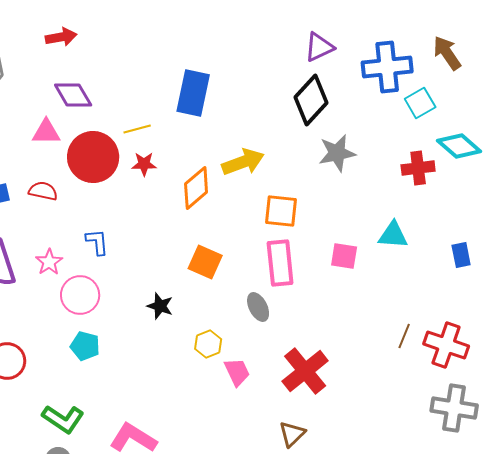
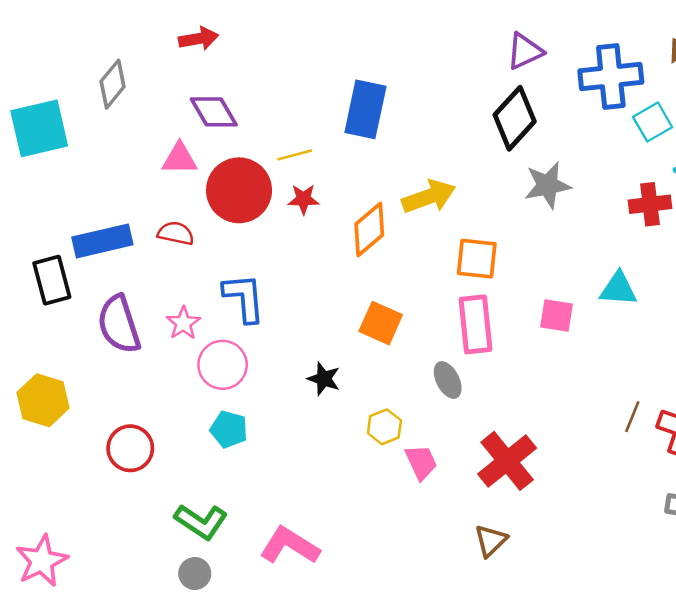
blue L-shape: (97, 242) -> (244, 298), size x1.5

